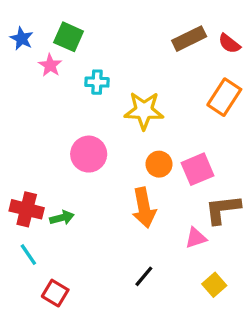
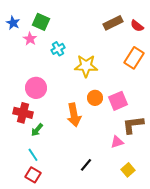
cyan cross: (97, 82) -> (58, 49), turned -32
pink circle: (89, 154) -> (36, 88), moved
orange arrow: (144, 208) -> (74, 115), moved
red cross: (27, 209) -> (23, 113), moved
green arrow: (62, 218) -> (37, 130), turned 144
cyan line: (28, 255) -> (33, 155), moved

